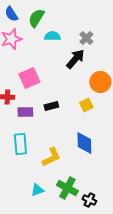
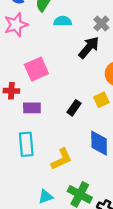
black rectangle: (51, 106) -> (74, 108), moved, turned -40

